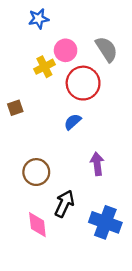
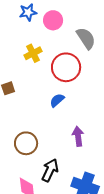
pink circle: (66, 50) -> (53, 20), moved

